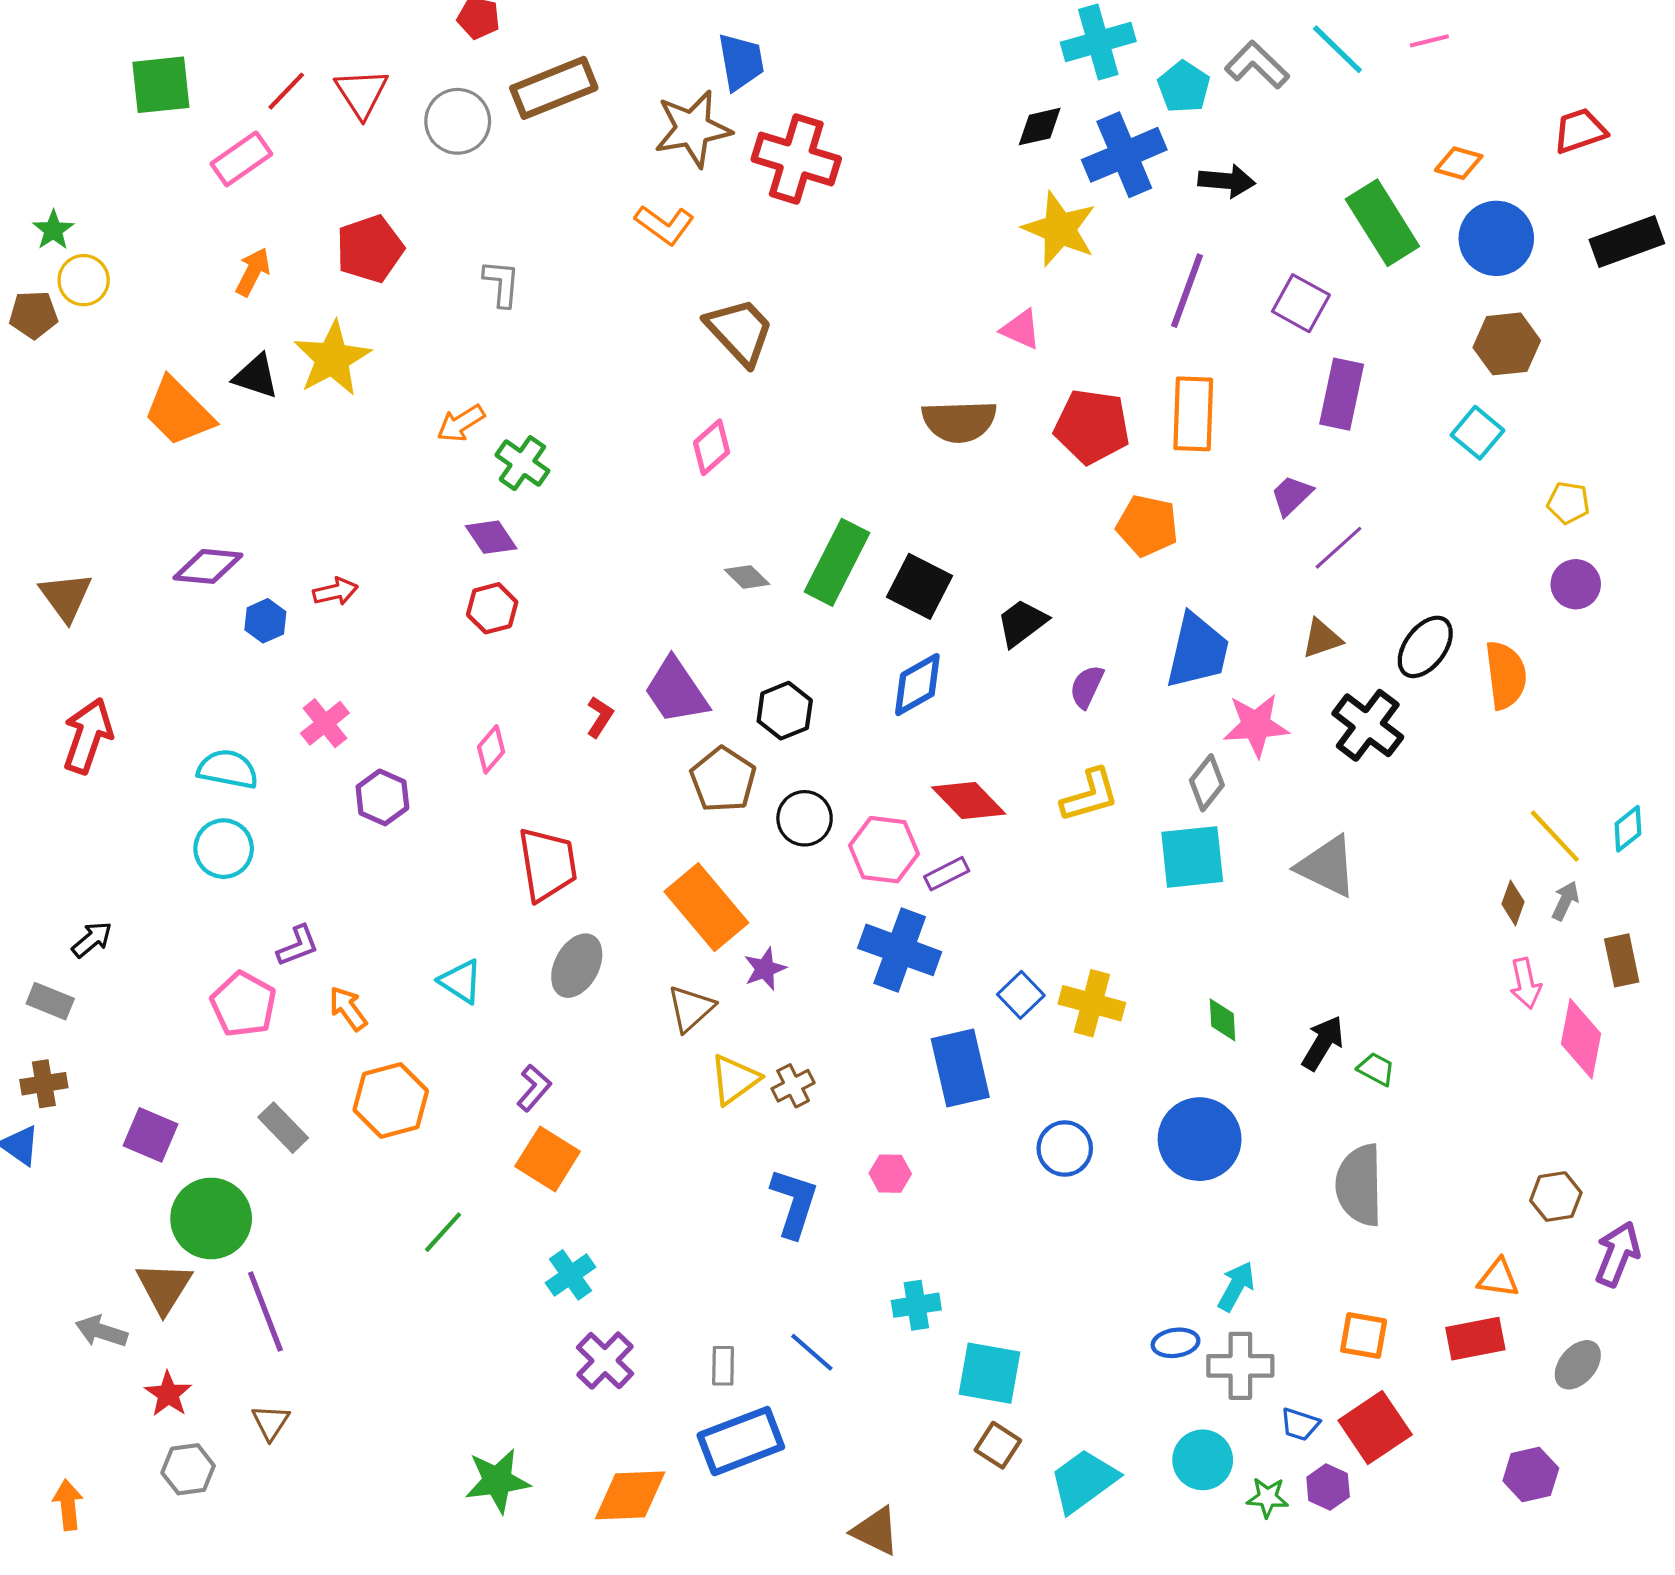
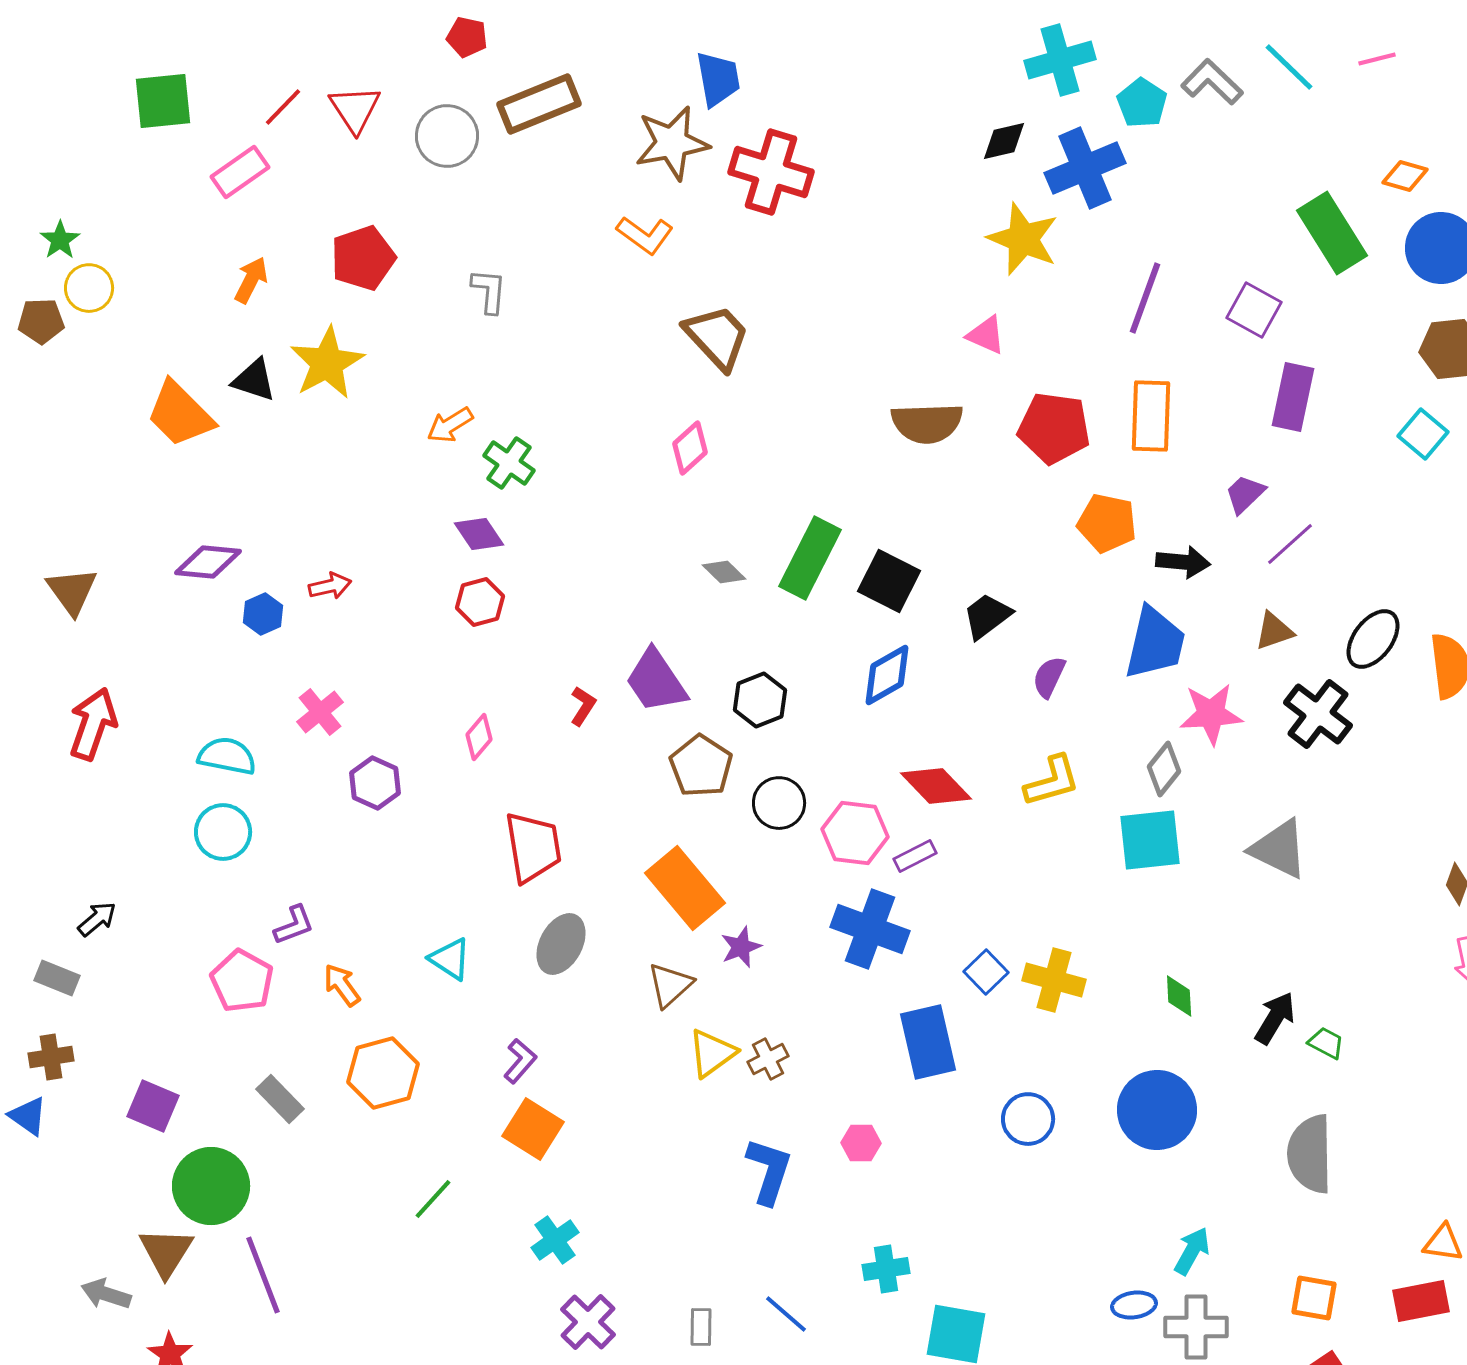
black arrow: (1227, 181) -> (1183, 562), moved

